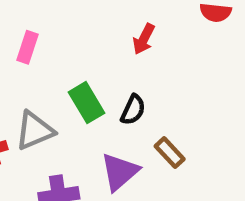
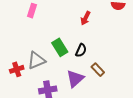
pink rectangle: (28, 47) -> (32, 11), moved

